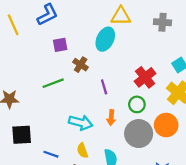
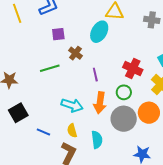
red cross: (145, 77) -> (133, 68), turned -30
orange arrow: (111, 118) -> (100, 103), size x1.5
black square: (22, 135) -> (18, 113), turned -30

